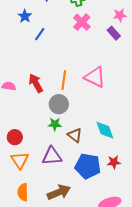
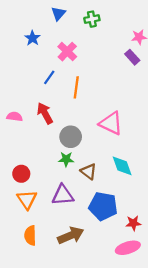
pink cross: (82, 22) -> (67, 52), moved
blue line: (40, 34) -> (49, 77), moved
pink triangle: (95, 77) -> (111, 123), moved
orange line: (64, 80) -> (76, 87), moved
red star: (114, 162) -> (133, 223), moved

